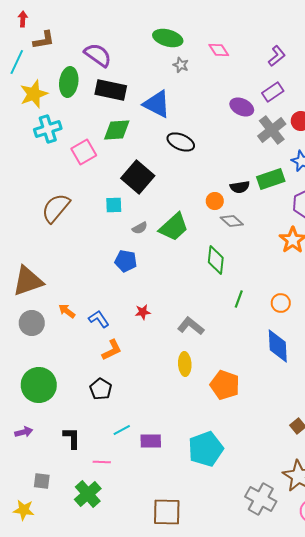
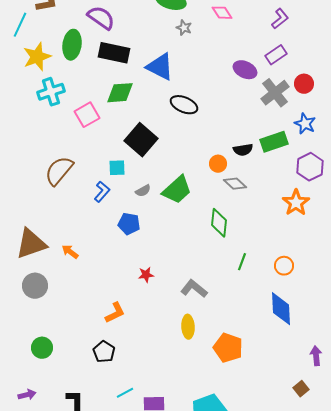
orange arrow: (67, 311) -> (70, 252), moved
blue L-shape: (99, 319) -> (102, 192), moved, turned 75
green circle: (39, 385) -> (42, 348), size x0.6

